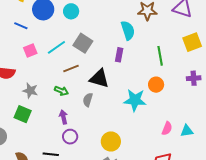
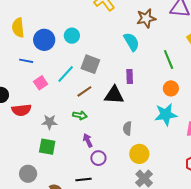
purple rectangle: (119, 55) -> (130, 76), moved
gray semicircle: (88, 100) -> (127, 128), moved
cyan star: (135, 100) -> (166, 115), moved

